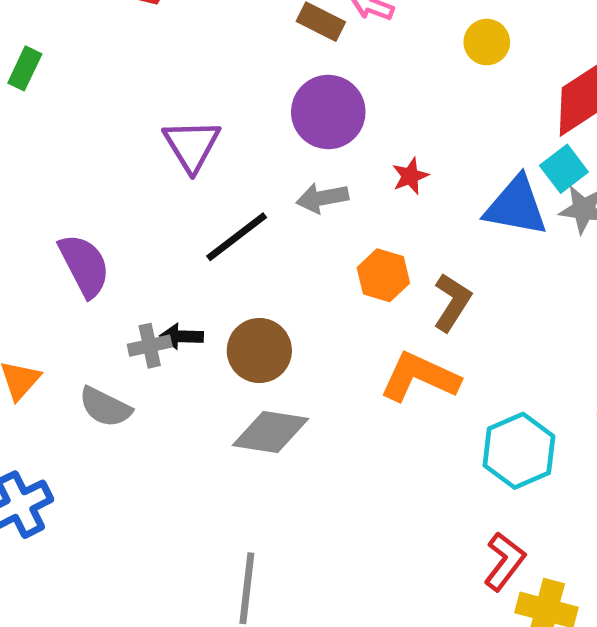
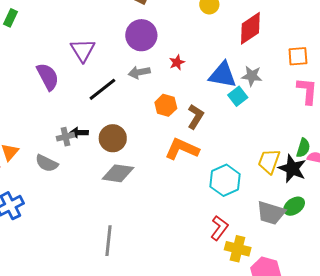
cyan square: (564, 169) -> (238, 96), moved
purple semicircle: (84, 265) -> (48, 77), moved

